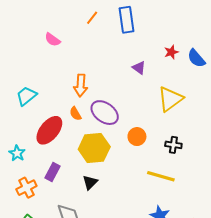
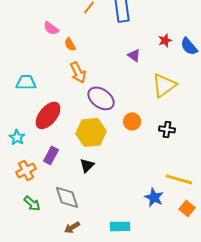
orange arrow: (81, 85) -> (78, 72), turned -30
cyan trapezoid: (26, 96) -> (26, 82), turned 40
orange semicircle: (75, 114) -> (70, 44), moved
yellow line: (161, 176) -> (179, 179), moved

